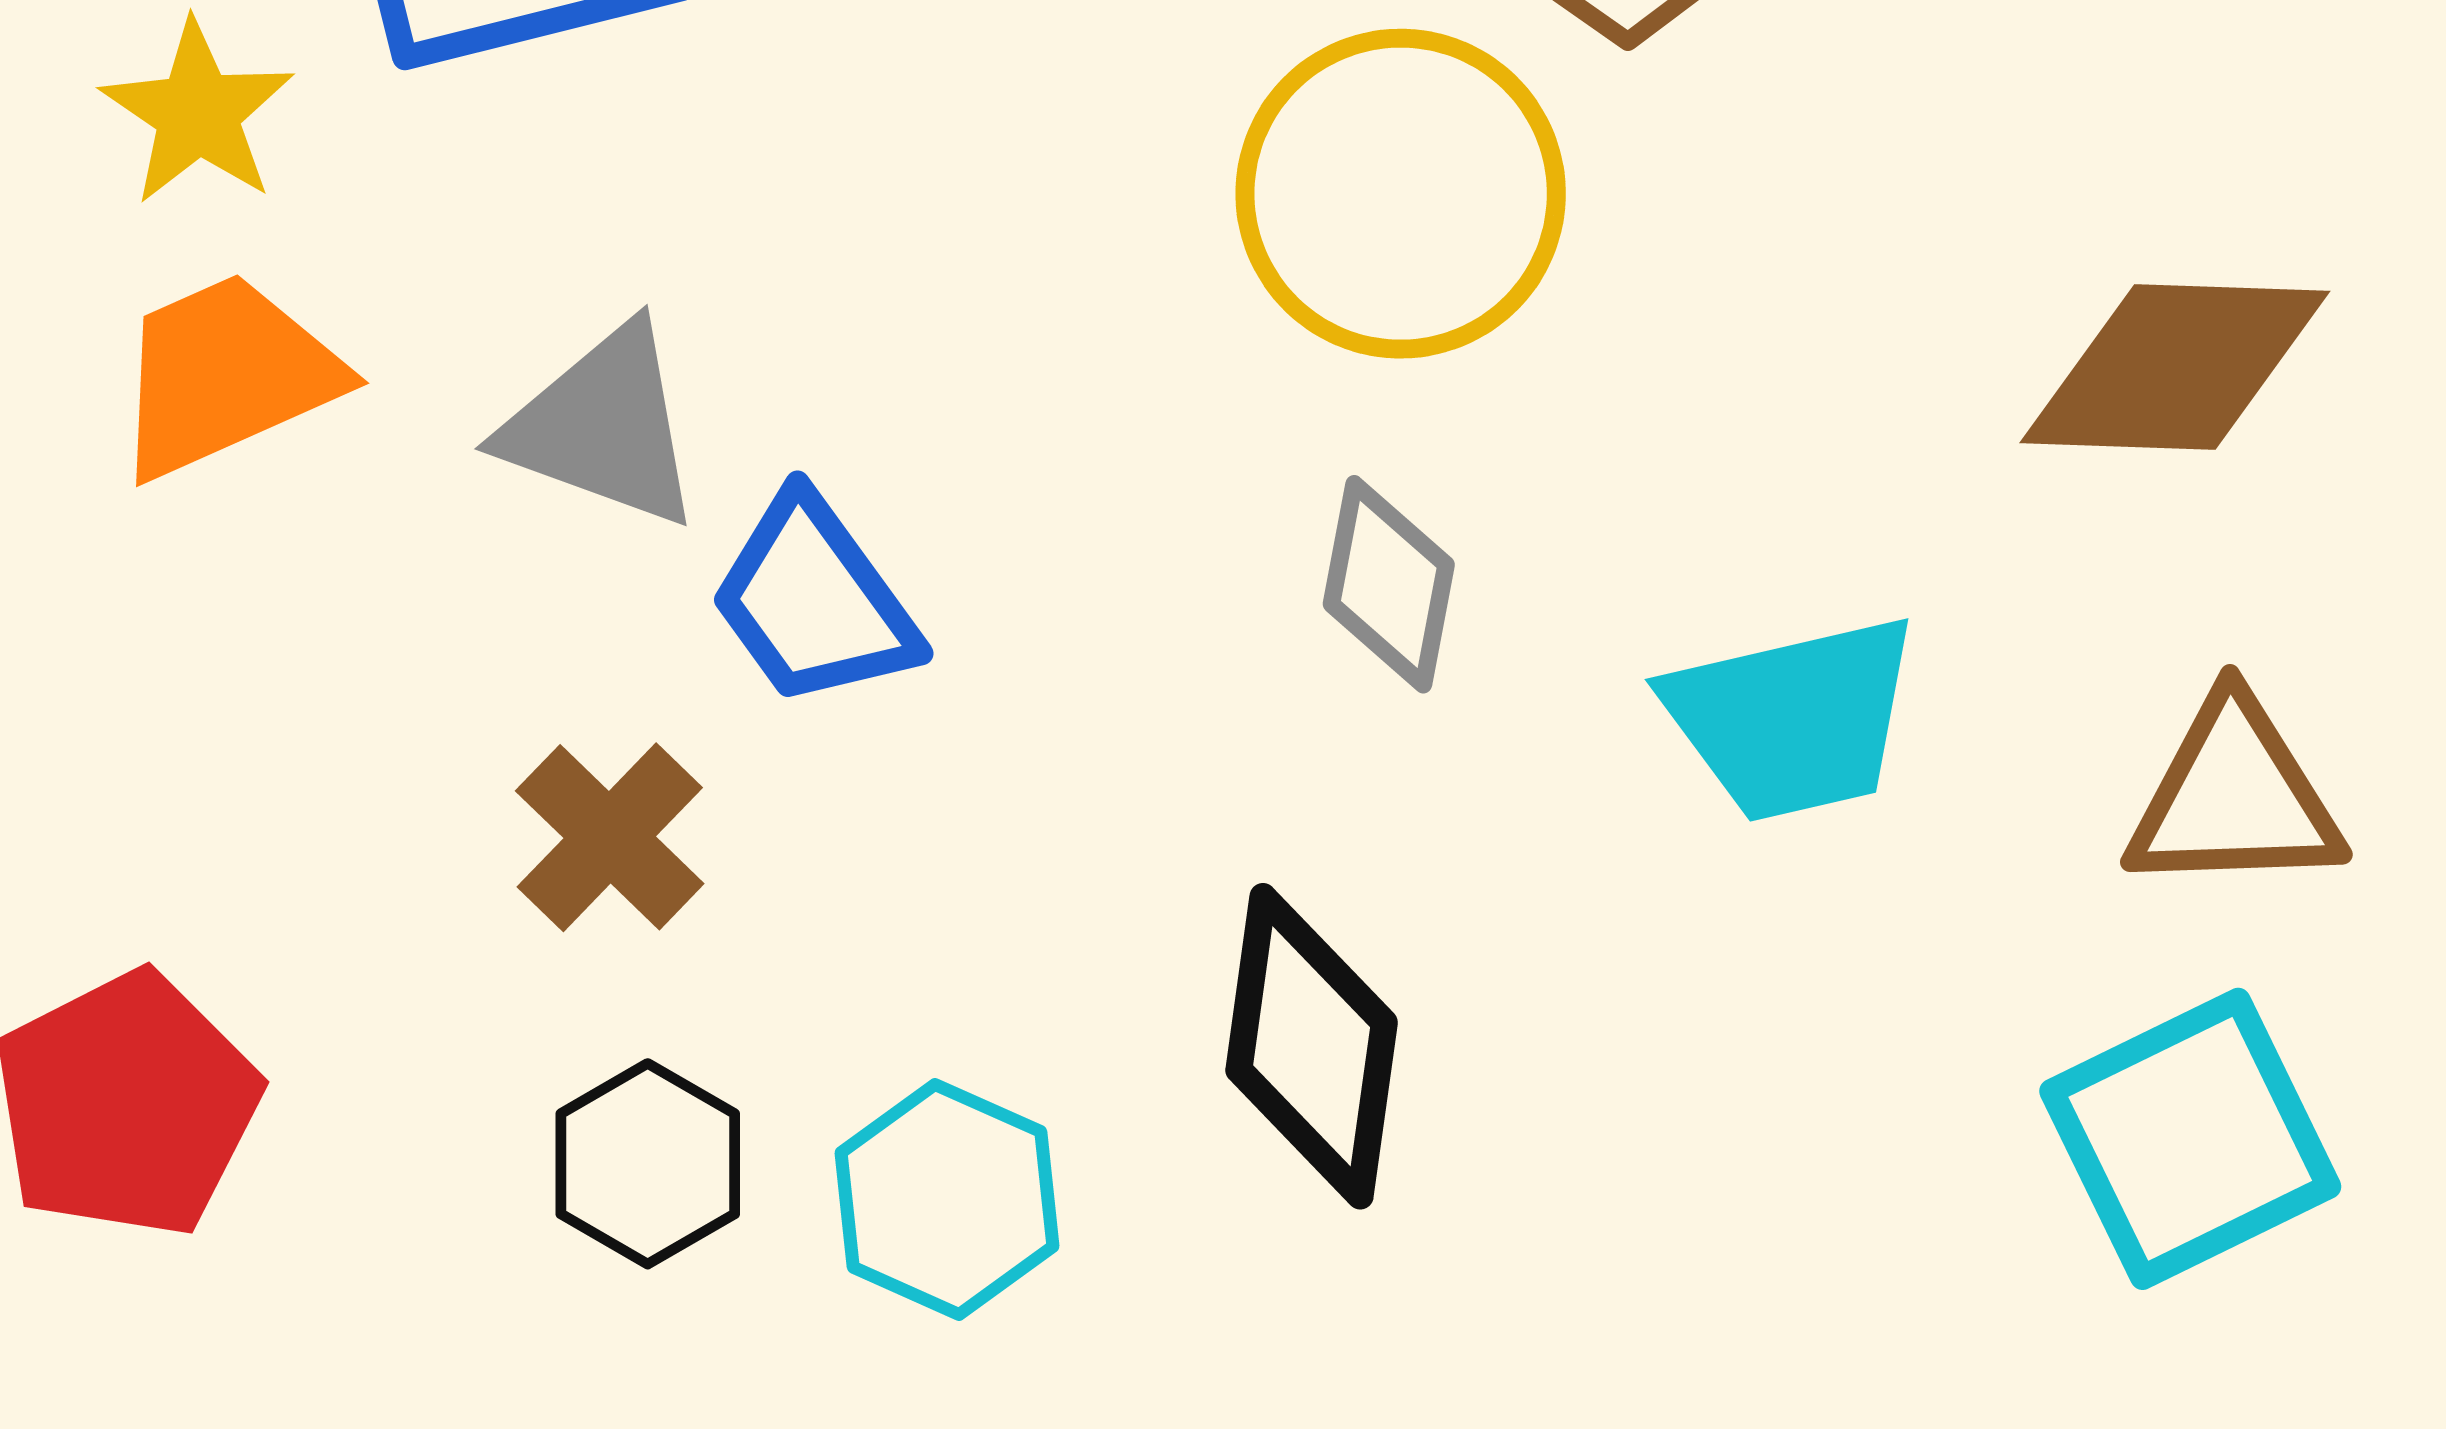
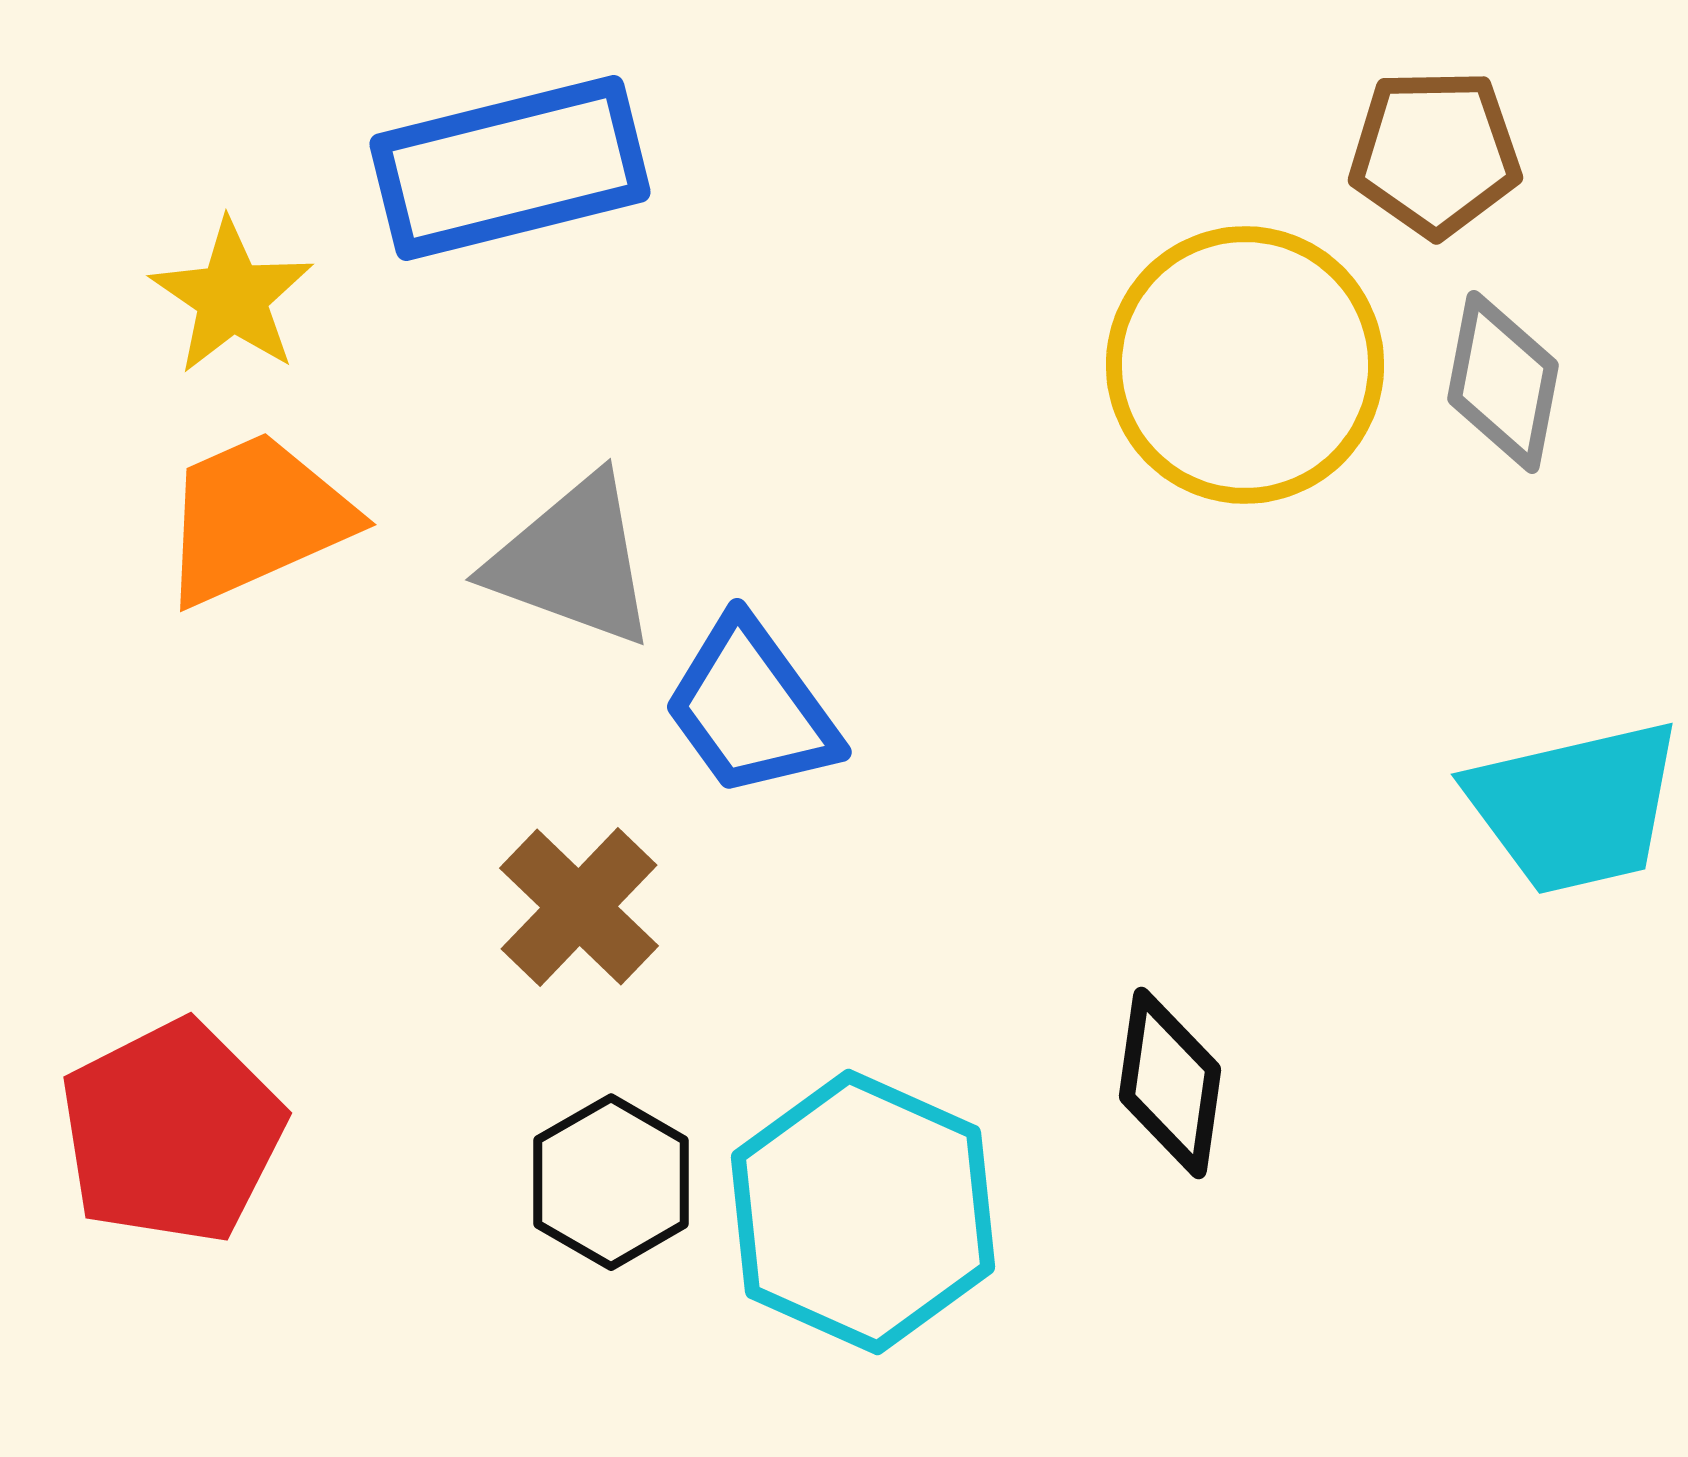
gray diamond: (1389, 584) -> (1503, 382), moved
black diamond: (1312, 1046) -> (1170, 1083), size x0.7
cyan hexagon: (947, 1199) -> (863, 1212), size x1.4

